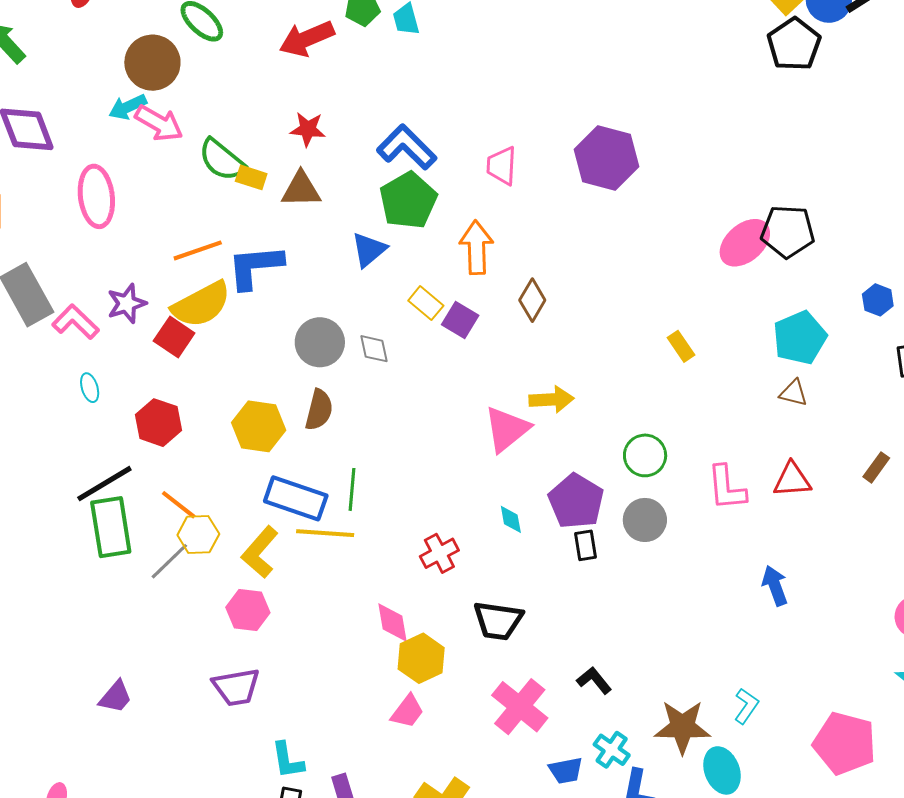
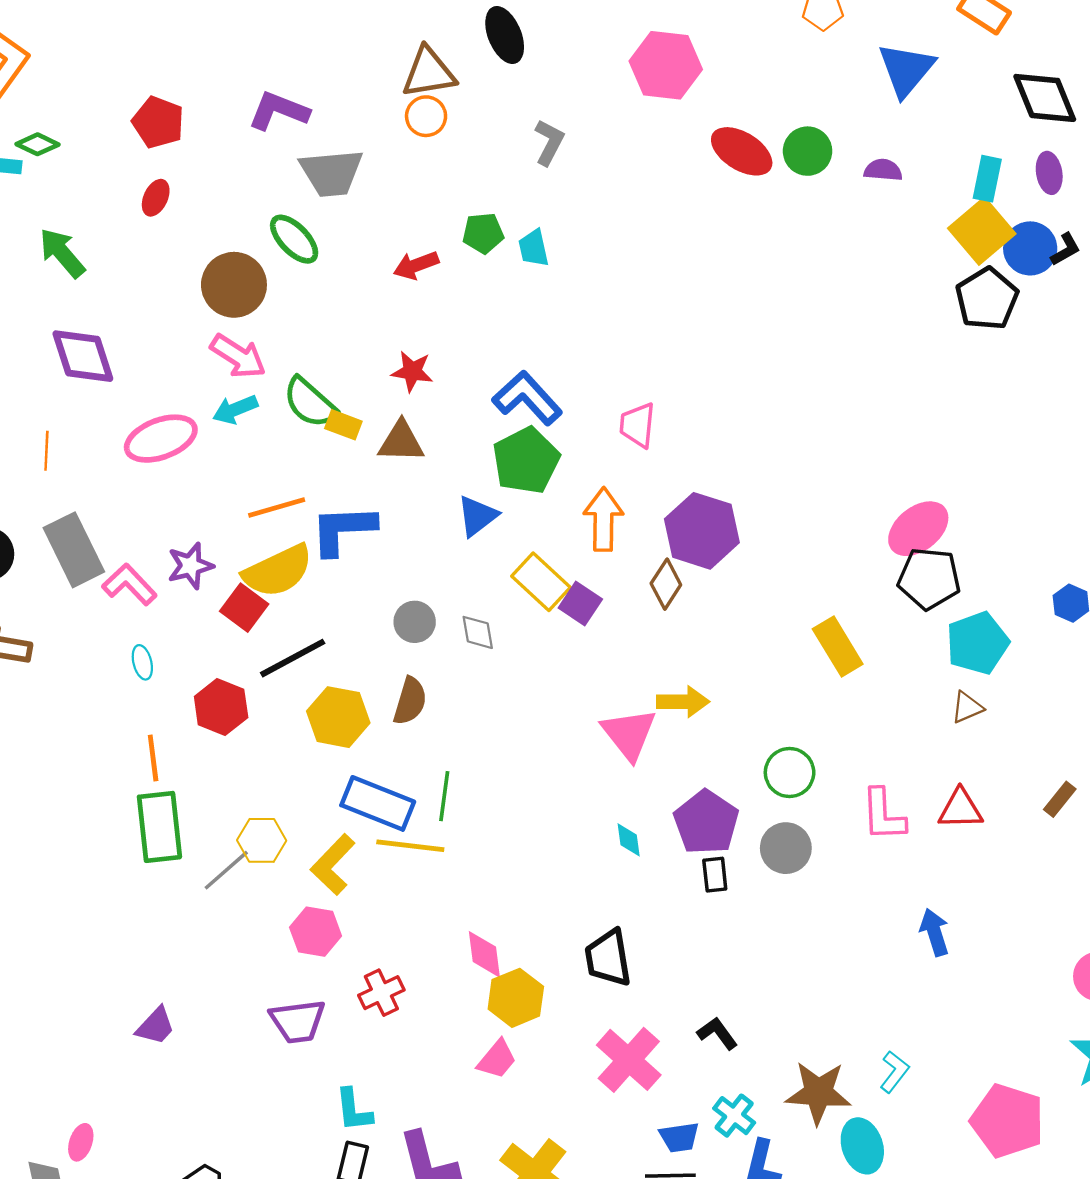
red arrow: (307, 39) -> (416, 265), size x0.7
cyan arrow: (128, 107) -> (235, 409), moved
purple hexagon: (606, 158) -> (702, 531), moved
pink ellipse: (96, 196) -> (161, 439), turned 74
black pentagon: (788, 231) -> (929, 578), moved
yellow rectangle: (426, 303) -> (541, 582), size x1.4
gray circle: (320, 342) -> (415, 622), size x0.7
yellow rectangle: (681, 346) -> (838, 647), size x1.6
brown triangle: (794, 393) -> (967, 707), turned -40
pink triangle: (507, 429) -> (629, 734), turned -32
black line: (104, 484) -> (293, 658), moved
orange line: (179, 505) -> (153, 758), moved, turned 42
red cross: (439, 553) -> (381, 993), moved
black trapezoid: (498, 621) -> (608, 958), turned 70

